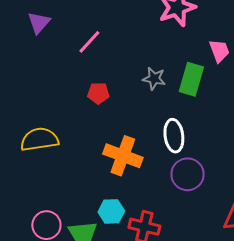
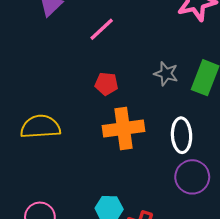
orange cross: (123, 156) -> (124, 128), moved, turned -33

